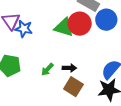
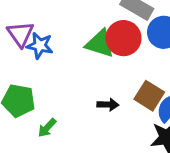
green arrow: (47, 69) -> (47, 128), moved
brown square: (73, 87) -> (149, 96), moved

